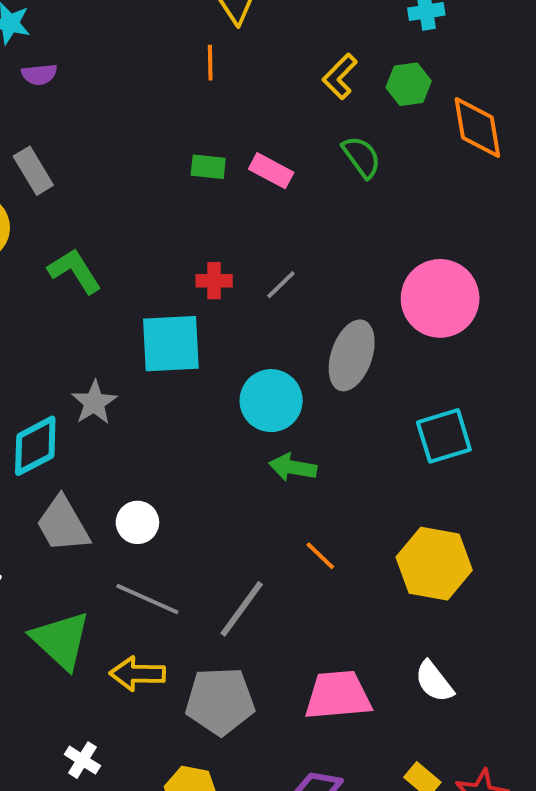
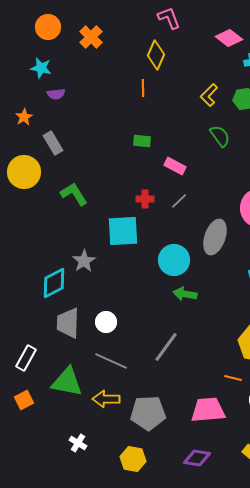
pink rectangle: (271, 171) -> (175, 166), moved
gray trapezoid: (63, 524) -> (68, 323), turned 32
orange line: (320, 556) -> (233, 378), moved, turned -30
gray line: (242, 609) -> (166, 347), moved
green triangle: (61, 640) -> (67, 382), turned -32

